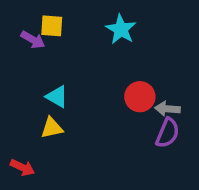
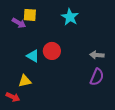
red circle: (140, 97) -> (52, 51), moved
gray arrow: (167, 109) -> (97, 55), moved
yellow triangle: (52, 128) -> (25, 81), moved

